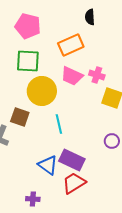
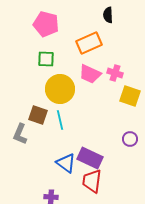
green square: (28, 61) -> (46, 59), size x0.7
cyan line: (59, 124) -> (60, 120), moved
red trapezoid: (74, 183) -> (92, 181), turned -50

